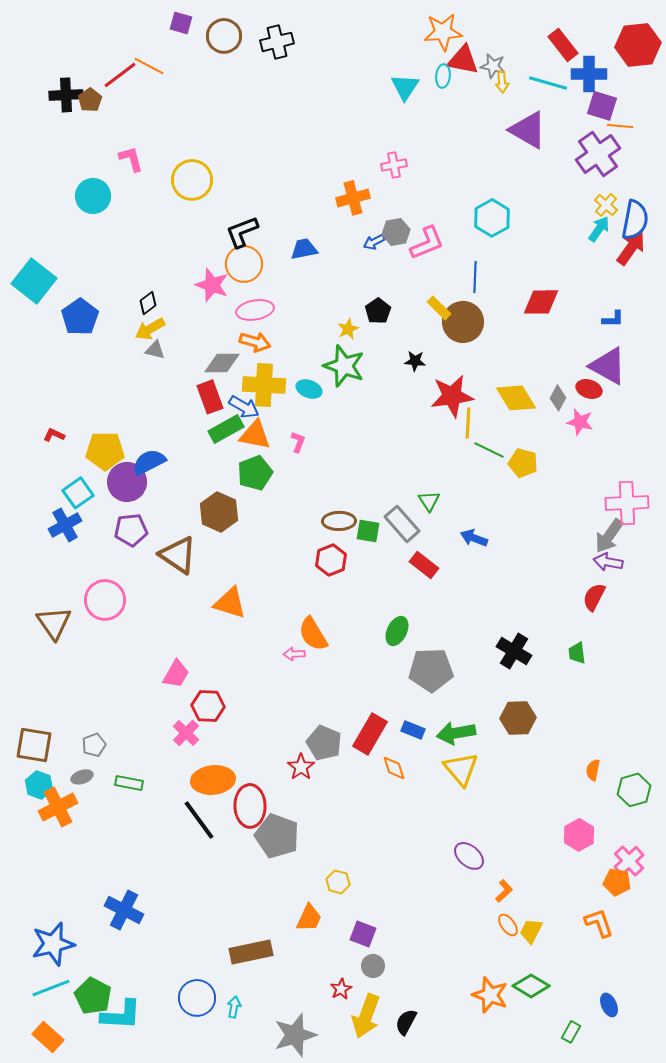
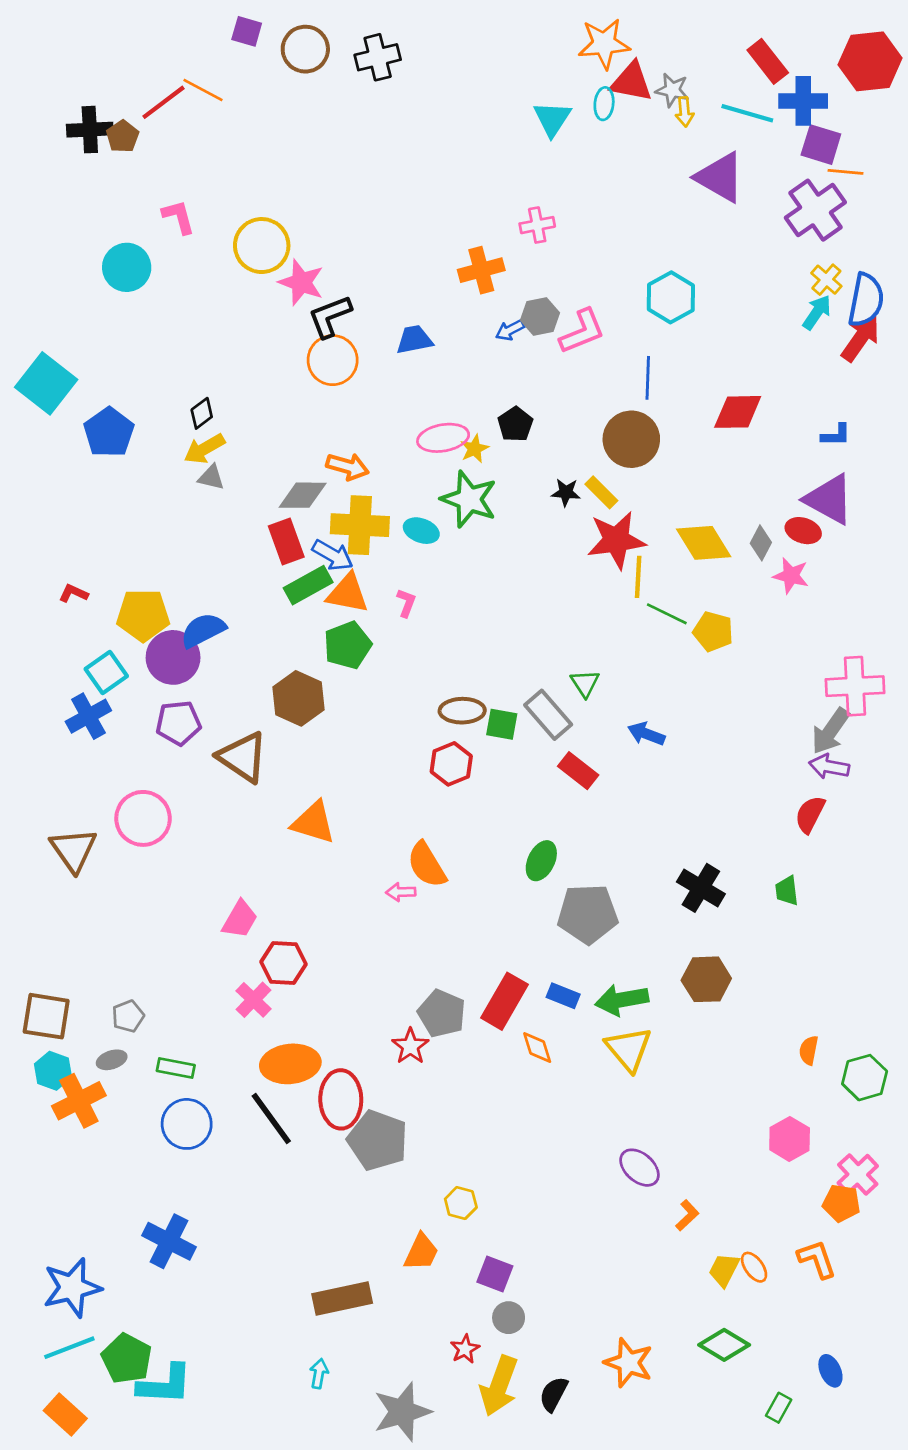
pink star: (212, 285) -> (301, 282), moved
yellow rectangle: (439, 308) -> (601, 492), moved
pink ellipse: (255, 310) -> (443, 438), moved
orange ellipse: (508, 925) -> (754, 1267), moved
orange star: (490, 995) -> (629, 1363), moved
blue circle: (197, 998) -> (187, 1124), moved

